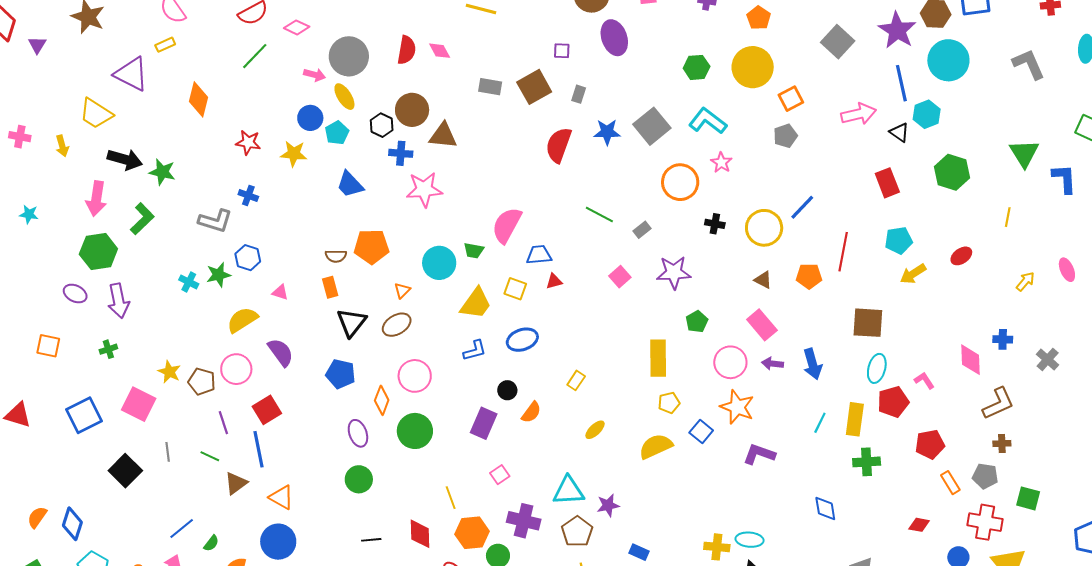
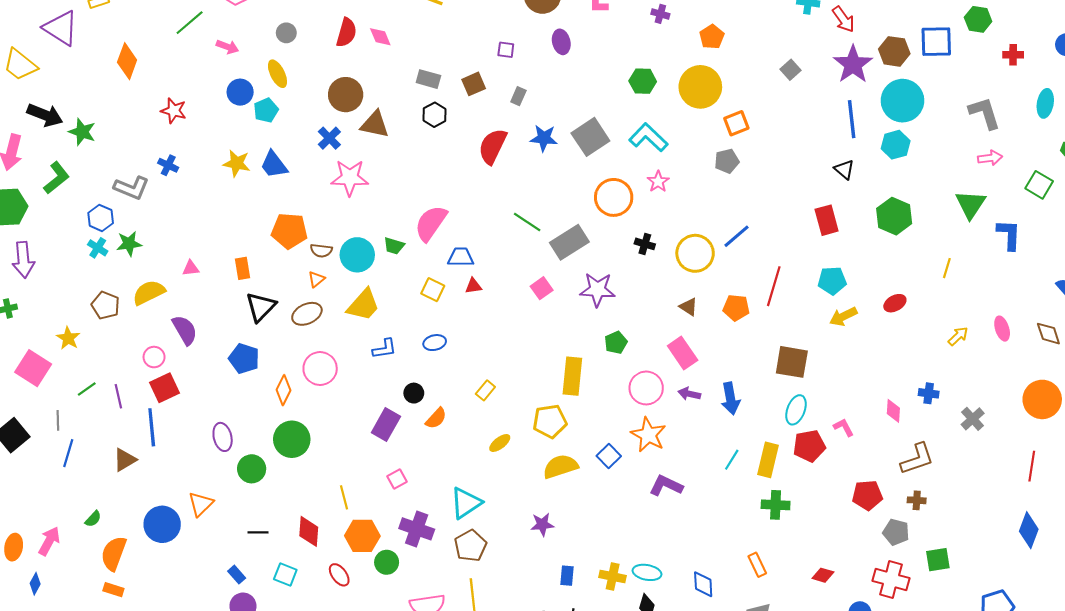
purple ellipse: (614, 38) -> (561, 42), size x0.7
gray square: (838, 42) -> (790, 70), size x0.6
gray circle: (349, 56) -> (286, 33), size x0.5
pink arrow: (315, 75) -> (227, 47), moved
brown square: (534, 87) -> (474, 84), size x0.7
pink arrow: (859, 114) -> (990, 158), moved, size x0.7
cyan hexagon: (927, 114) -> (896, 145), moved
black hexagon: (382, 125) -> (434, 115), moved
blue cross: (401, 153) -> (329, 138), turned 35
yellow star: (294, 154) -> (237, 163), moved
gray rectangle: (642, 230) -> (569, 242), size x2.0
brown semicircle: (336, 256) -> (321, 250), moved
blue hexagon: (248, 258) -> (101, 218), moved
pink triangle: (280, 292) -> (191, 268), turned -30
yellow trapezoid: (476, 303) -> (363, 305), moved
blue ellipse: (522, 340) -> (435, 343), size x0.7
pink diamond: (970, 360) -> (893, 411), size x0.7
pink circle: (236, 369) -> (154, 357), moved, size x0.7
brown pentagon: (202, 382) -> (105, 305), moved
yellow pentagon: (669, 403) -> (550, 421), moved, size x1.5
green circle: (415, 431) -> (292, 439), moved
purple ellipse: (358, 433) -> (223, 437), moved
red pentagon: (930, 444) -> (867, 495), moved
green line: (210, 456) -> (87, 389), moved, turned -66
orange rectangle: (950, 483) -> (757, 565), moved
cyan triangle: (568, 491) -> (466, 503), turned -36
orange triangle: (281, 497) -> (201, 504), moved, turned 40
green square: (1028, 498) -> (938, 560), turned -30
purple star: (608, 505) -> (542, 524), moved
blue diamond: (825, 509) -> (703, 584), moved
blue line: (182, 528) -> (68, 453), moved, turned -40
blue rectangle: (639, 552) -> (567, 576), moved, turned 66

